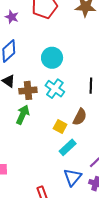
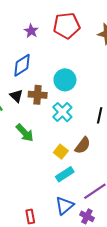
brown cross: (28, 90) -> (38, 95), moved
green arrow: (23, 115) -> (25, 133), turned 102

